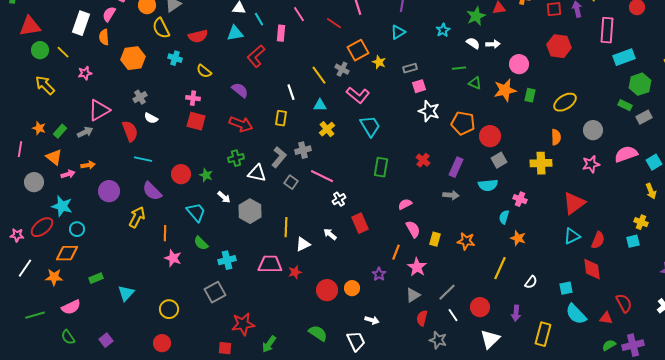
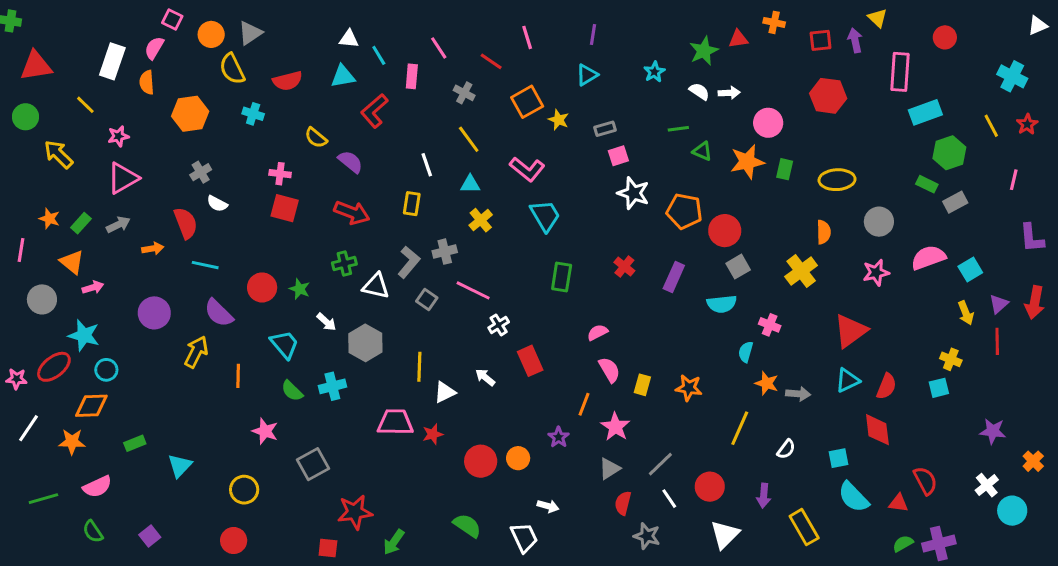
green circle: (40, 50) -> (25, 117), moved
gray cross: (342, 69) -> (464, 93), moved
yellow semicircle: (204, 71) -> (316, 138), moved
yellow ellipse: (565, 102) -> (837, 180), turned 30
pink triangle: (99, 110) -> (123, 178), moved
yellow cross: (541, 163) -> (801, 271), turned -35
orange arrow: (88, 165) -> (153, 249), moved
gray arrow: (451, 195) -> (798, 394), moved
pink star: (173, 258) -> (265, 431), moved
cyan cross: (227, 260) -> (332, 386), moved
yellow rectangle: (543, 334) -> (804, 527), turned -45

